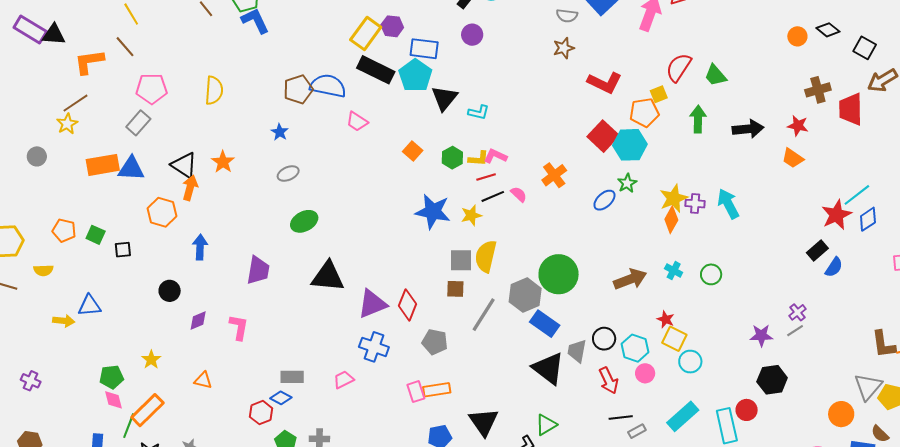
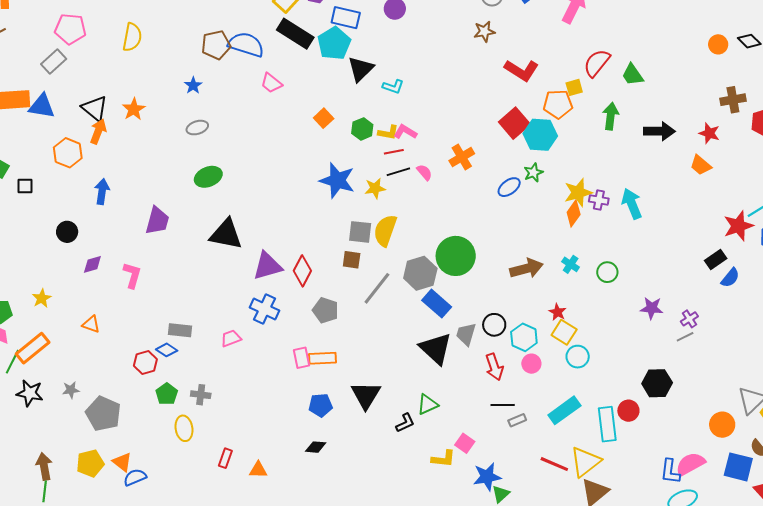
purple star: (761, 335) -> (652, 308), moved

